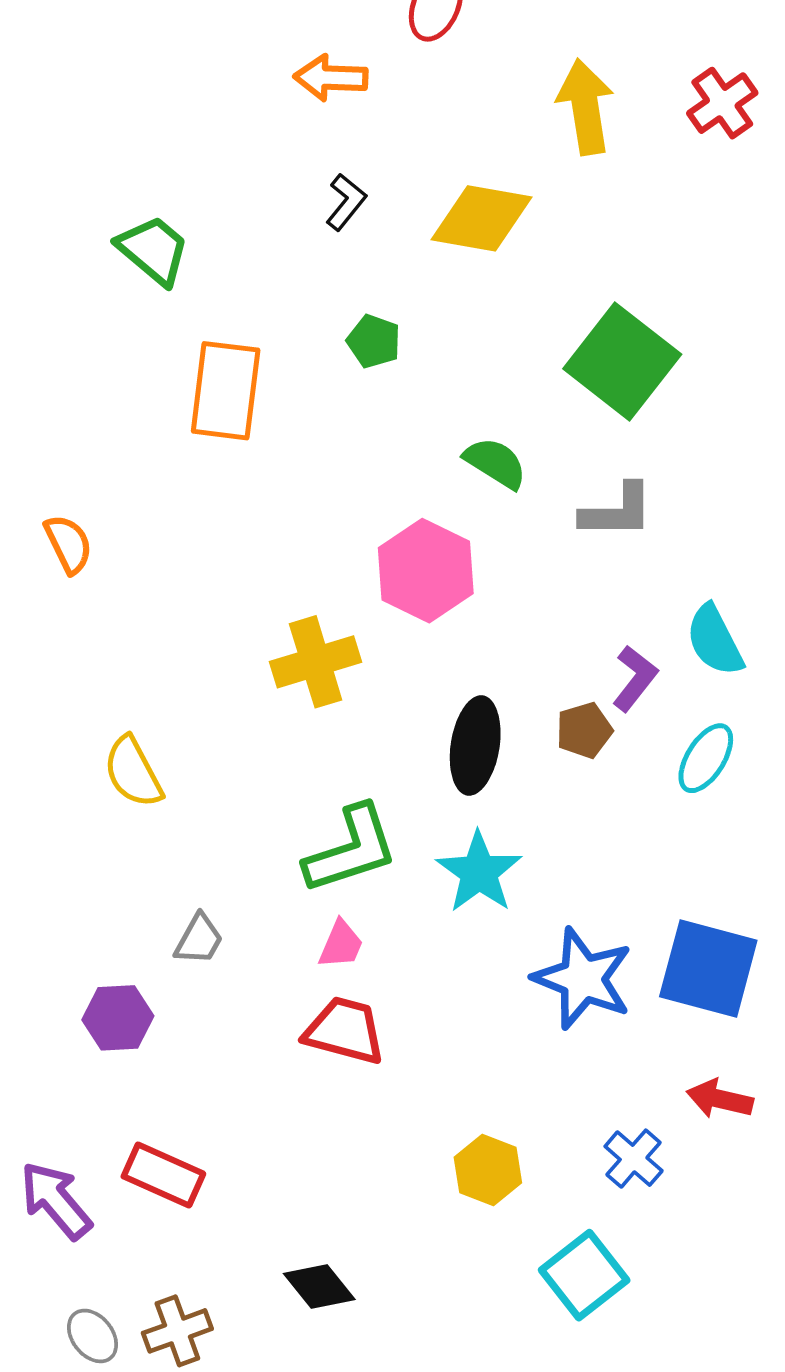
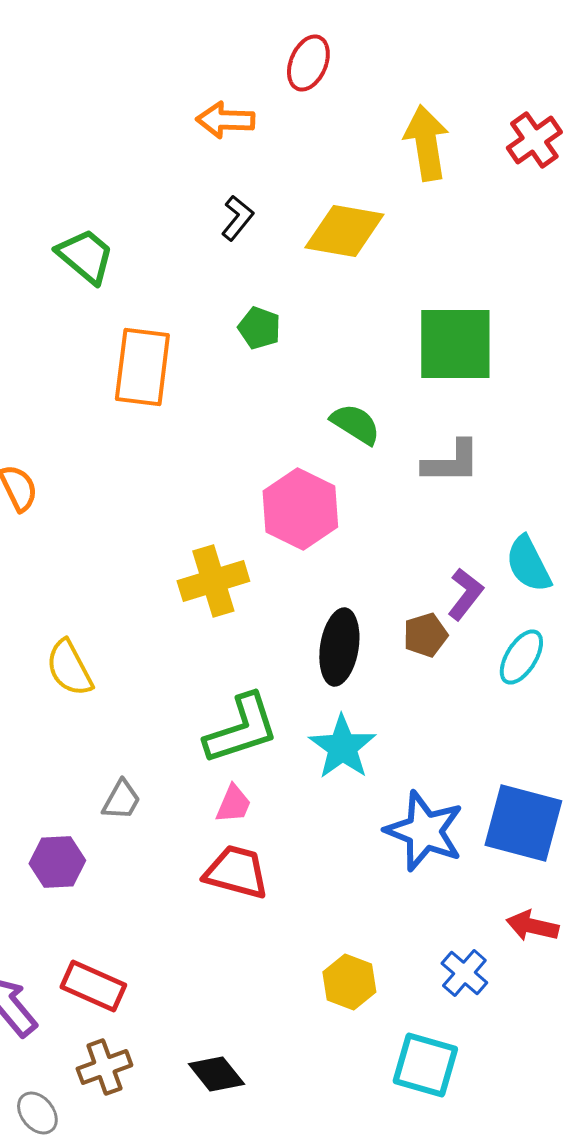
green square: (622, 362) -> (455, 344), turned -38
cyan square: (584, 1275) -> (425, 1065), turned -36
brown cross: (177, 1331) -> (104, 1067), moved

